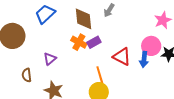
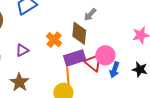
brown diamond: (84, 19) -> (79, 33), moved
purple rectangle: (94, 42) -> (75, 58), moved, size x1.5
pink circle: (151, 46) -> (105, 55), moved

